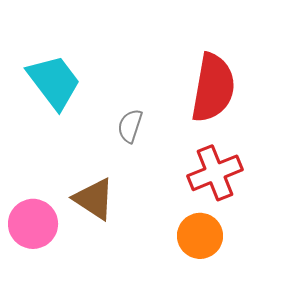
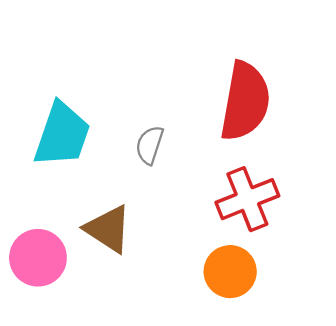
cyan trapezoid: (54, 82) -> (62, 135), moved, turned 56

